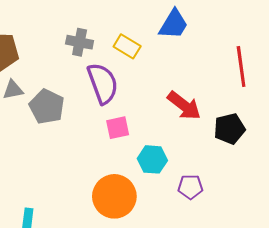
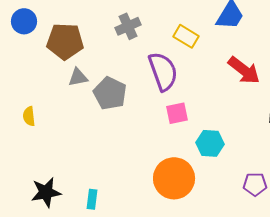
gray cross: (80, 42) -> (128, 26), moved, turned -35
red arrow: (184, 106) -> (244, 70), moved
purple pentagon: (190, 187) -> (255, 184), moved

